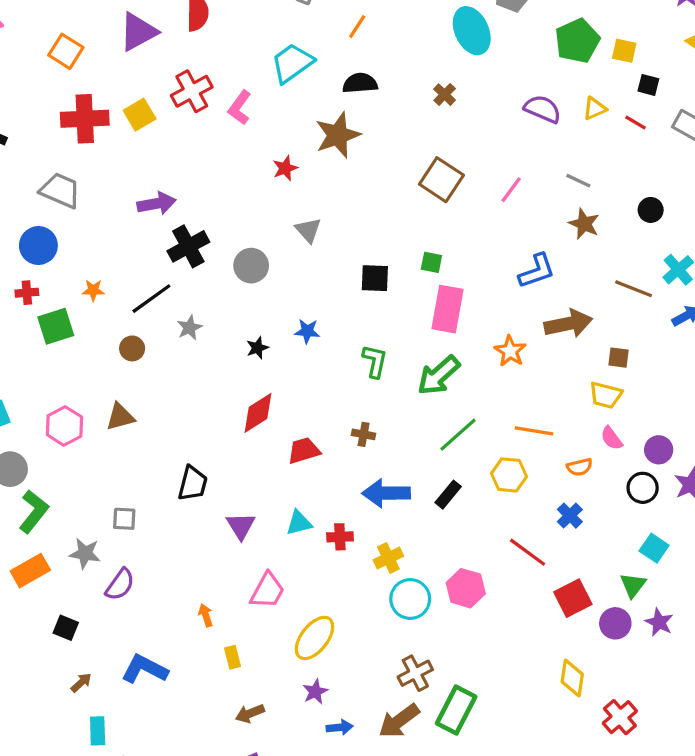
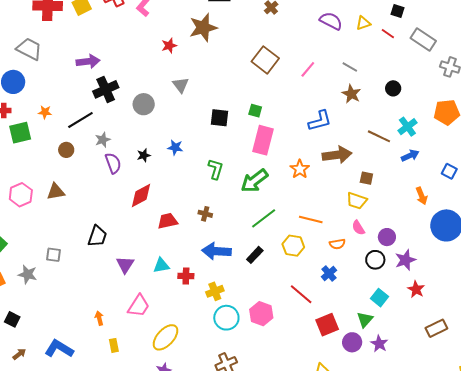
purple semicircle: (120, 584) -> (113, 163), moved, turned -60

